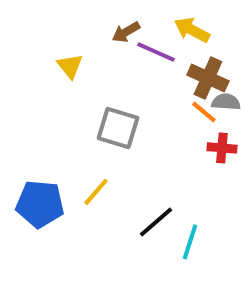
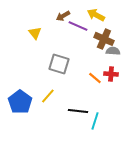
orange line: (204, 112) -> (95, 78), moved
blue pentagon: (40, 204) -> (20, 102), turned 30
black line: (156, 222) -> (78, 111), turned 48

